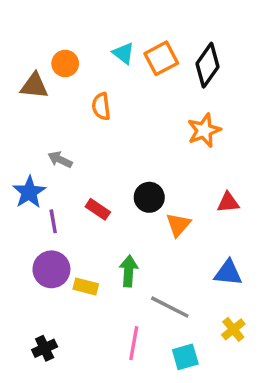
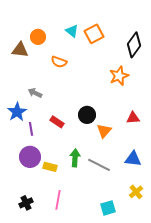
black diamond: (208, 65) -> (134, 45), moved
orange semicircle: (101, 106) -> (59, 62), turned -63
gray line: (170, 307) -> (99, 165), moved
pink line: (134, 343) -> (58, 200), moved

